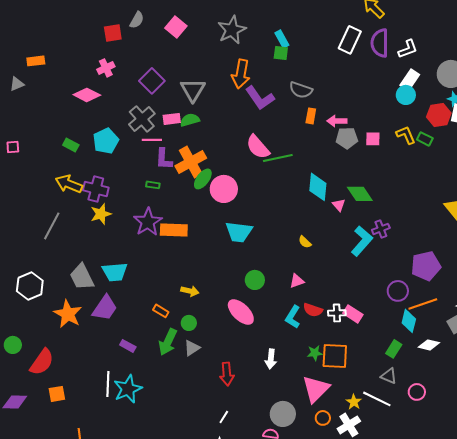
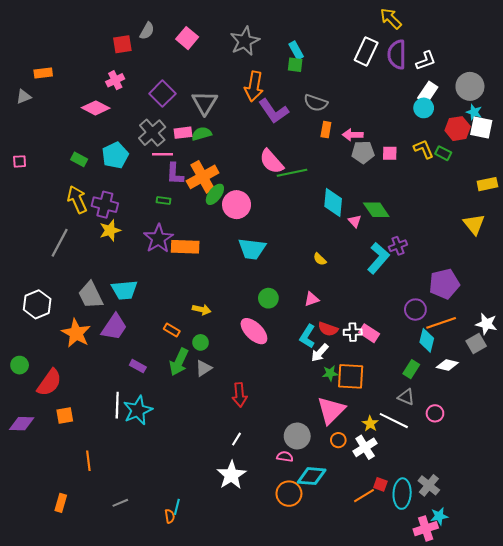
yellow arrow: (69, 184) -> (77, 199), turned 44
white arrow: (271, 359) -> (320, 353), moved, turned 36

